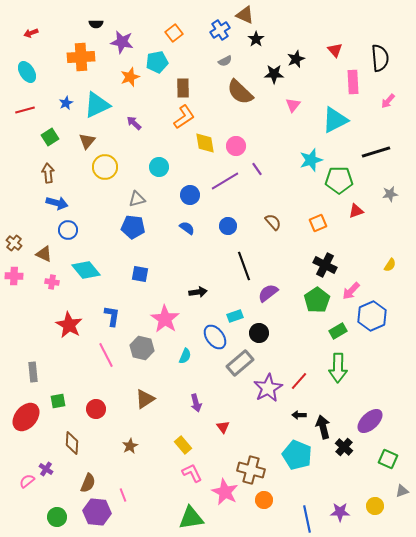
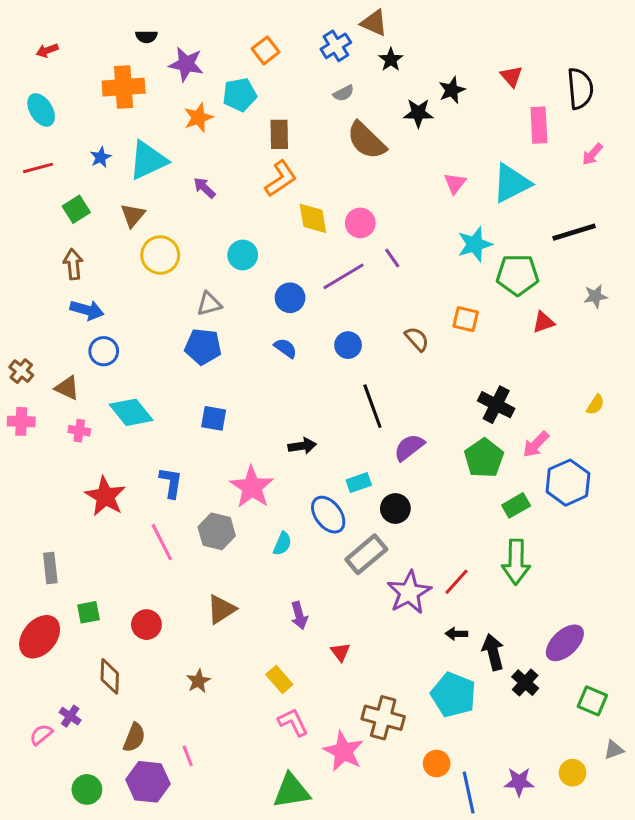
pink triangle: (293, 105) -> (455, 183), moved
orange square: (318, 223) -> (466, 319), moved, turned 36
orange circle: (264, 500) -> (437, 764), moved

